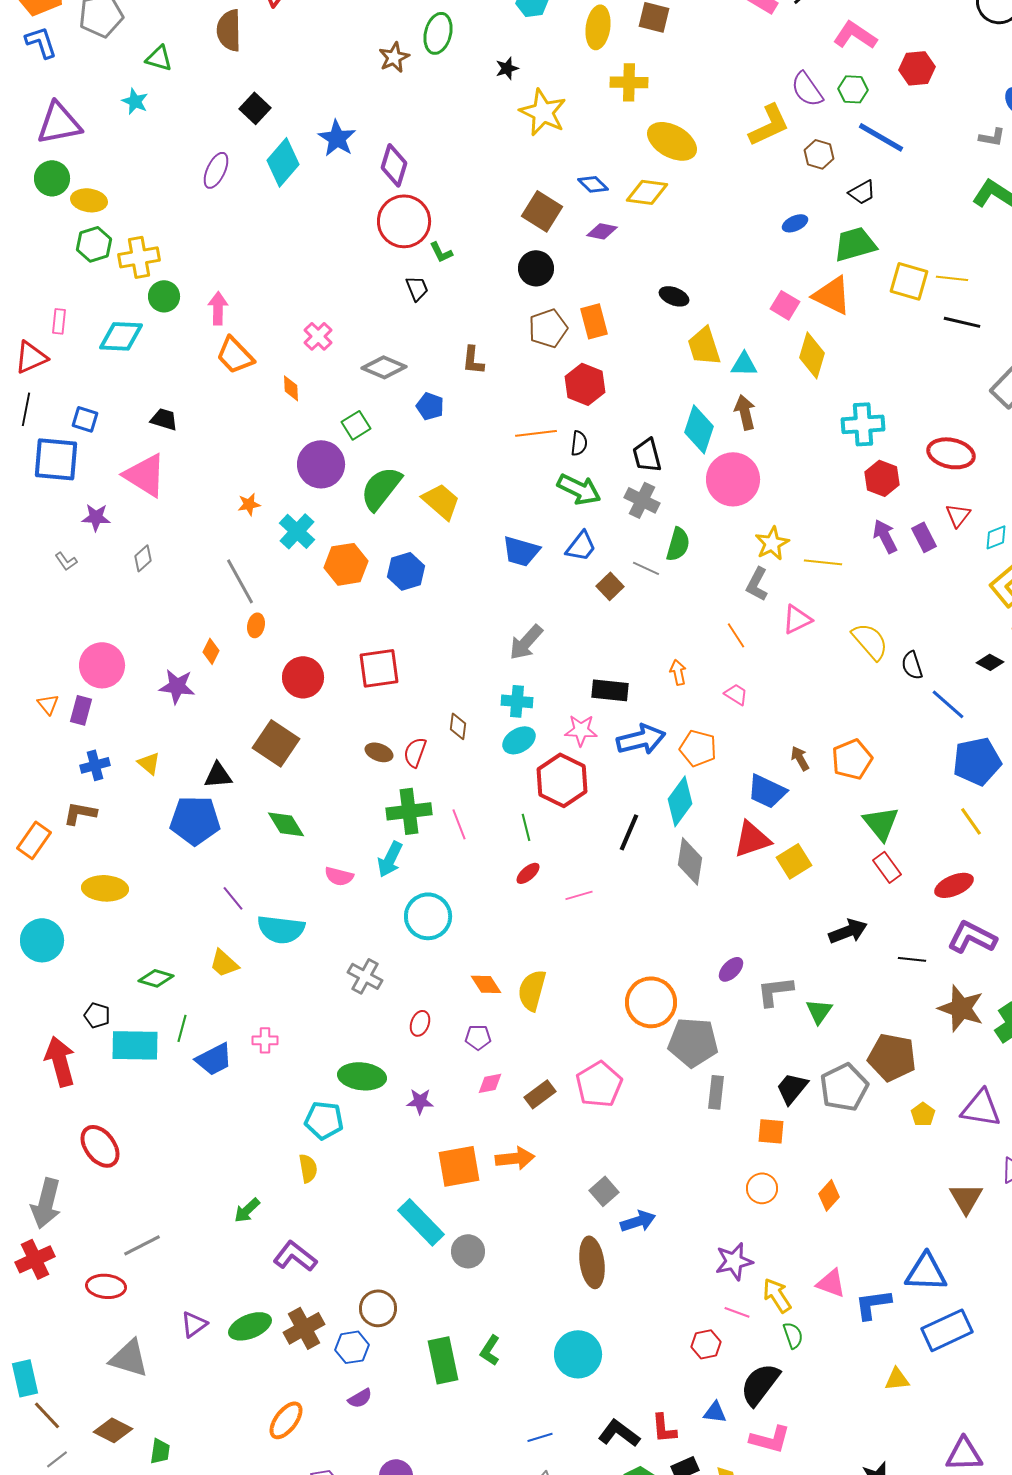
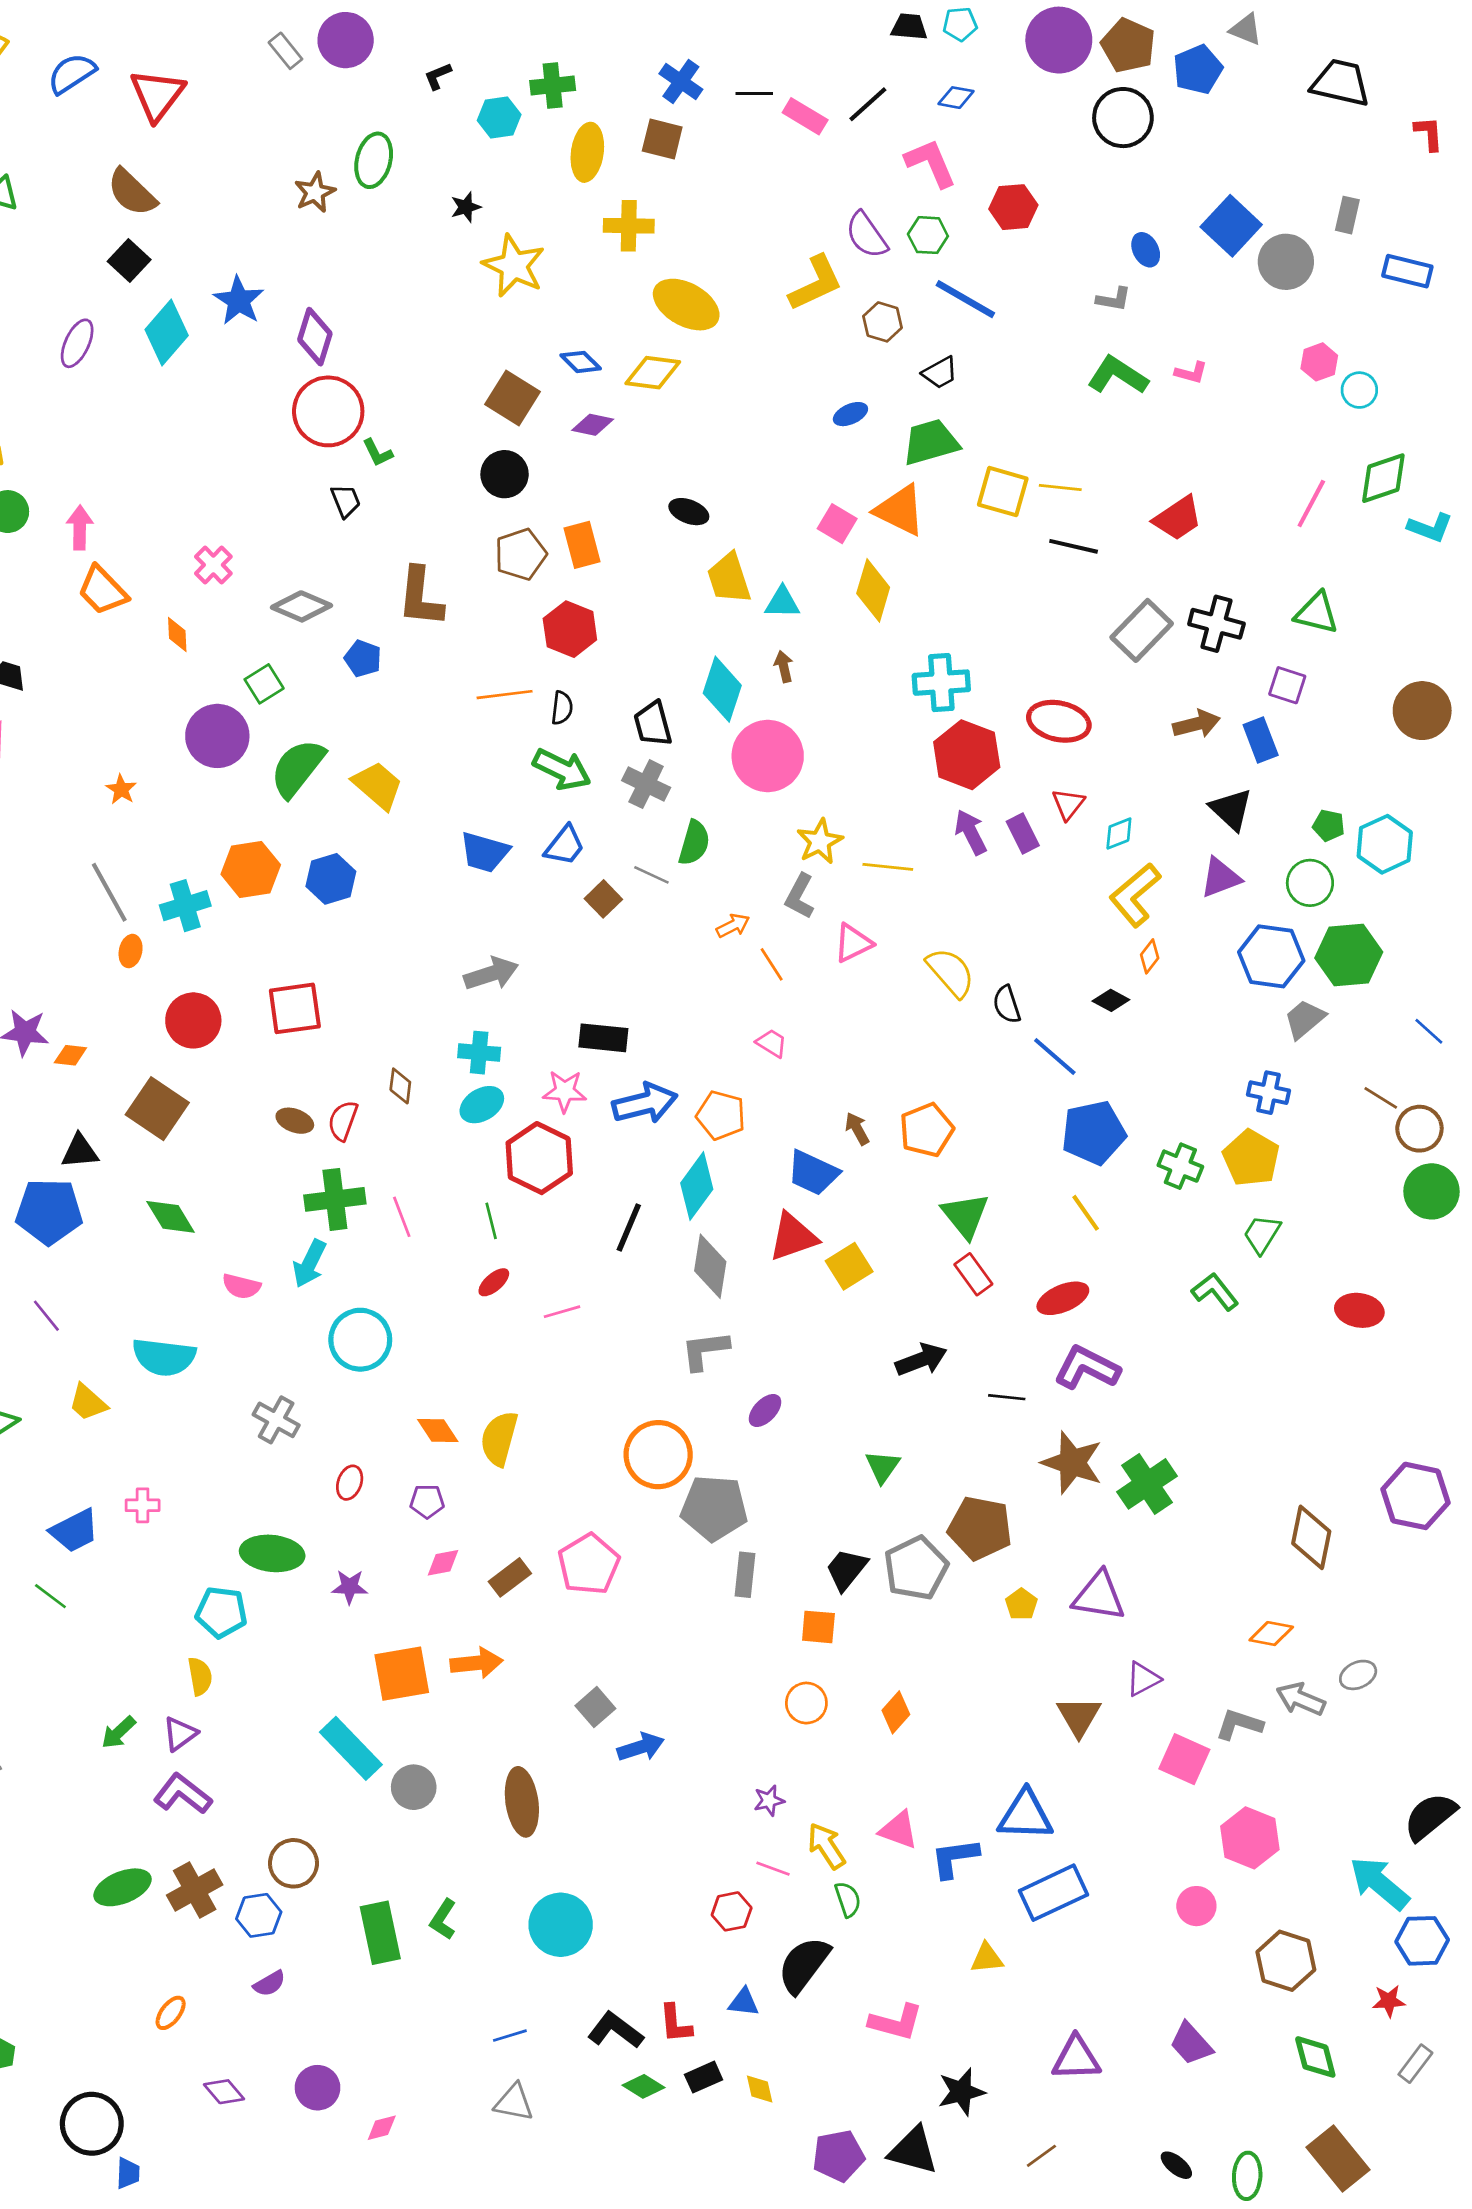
brown semicircle: (229, 30) -> (132, 192), moved, turned -45
pink L-shape: (855, 35) -> (931, 163), turned 33
brown L-shape: (473, 360) -> (420, 597), size x1.6
brown arrow: (745, 412) -> (784, 667), size x0.7
red hexagon: (882, 478) -> (967, 755), size x1.4
orange star: (249, 504) -> (121, 789), turned -30
cyan cross: (297, 531) -> (185, 906), moved, turned 30
gray arrow: (526, 642) -> (491, 974), turned -150
orange diamond: (211, 651) -> (70, 1055), moved, turned 70
orange arrow: (678, 672) -> (733, 926), moved, turned 75
purple line: (233, 898) -> (46, 1316), moved
gray L-shape: (775, 991) -> (705, 1350), moved
green line: (182, 1028) -> (50, 1596), moved, turned -68
purple star: (734, 1261) -> (769, 1801), size x0.6
brown ellipse: (592, 1262) -> (522, 1802), moved
purple triangle: (194, 1324) -> (180, 1734), moved
orange ellipse: (286, 1420) -> (171, 2013), size x0.7
pink L-shape: (770, 1439) -> (896, 2022), moved

